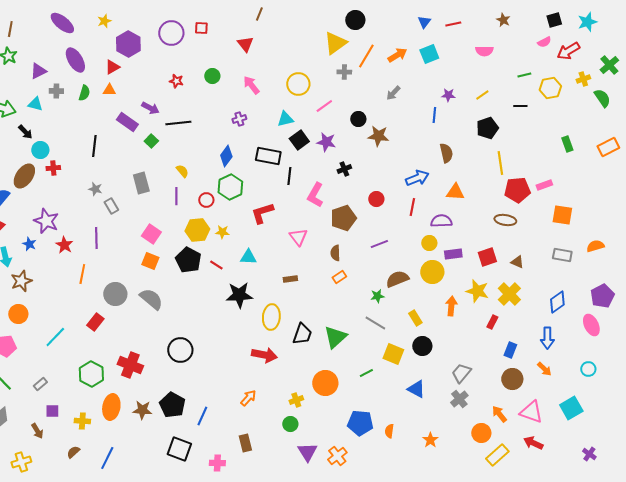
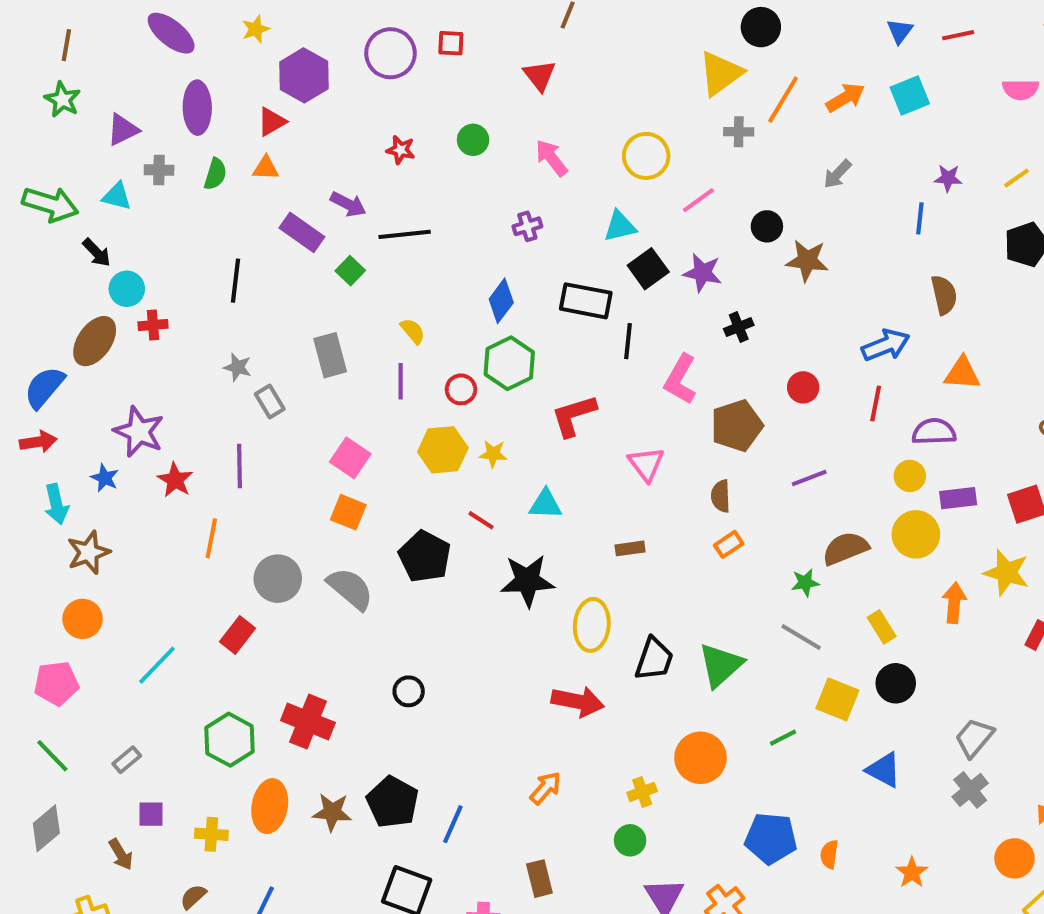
purple ellipse: (75, 60) -> (197, 108), turned 30
black pentagon: (188, 260) -> (425, 556), moved
black circle: (180, 350) -> (409, 691), size x0.6

